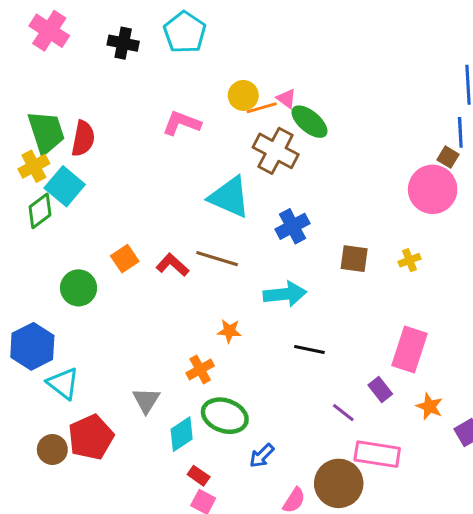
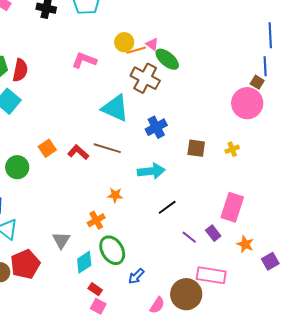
black line: (309, 349) -> (167, 207), turned -48
purple line: (343, 413) -> (189, 237), moved
green ellipse: (225, 416) -> (112, 250), turned 40

